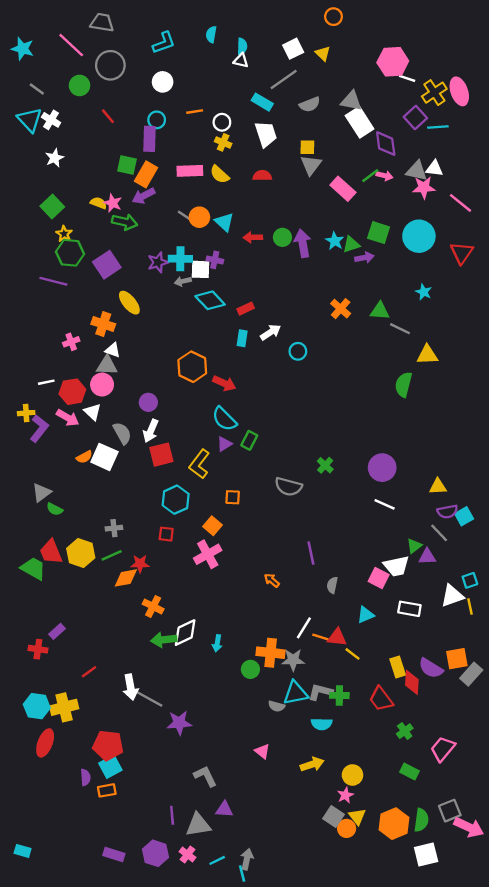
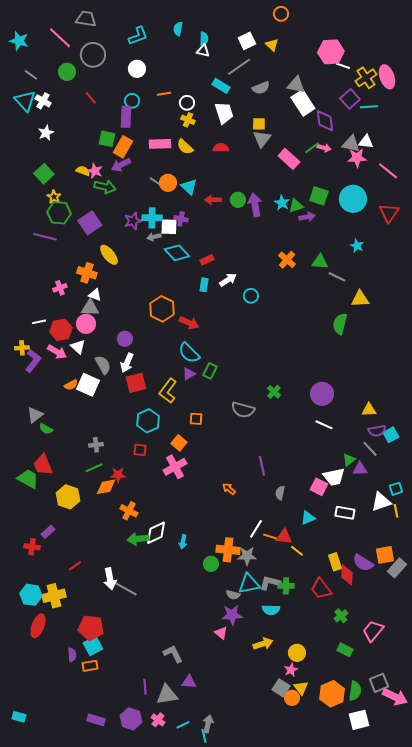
yellow hexagon: (81, 553) -> (68, 497), moved
purple star: (179, 723) -> (232, 615), moved

